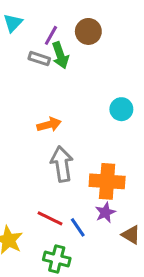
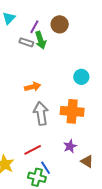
orange cross: (107, 181) -> (72, 111), moved
red line: (50, 218) -> (33, 150), turned -54
blue line: (78, 227) -> (46, 168), moved

